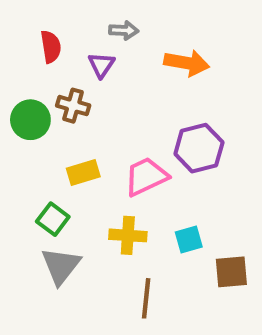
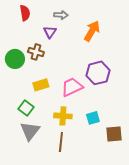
red semicircle: (51, 47) -> (25, 13), moved
orange arrow: (187, 63) -> (92, 31), turned -70
brown line: (146, 298) -> (61, 142), moved

